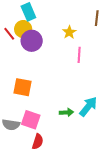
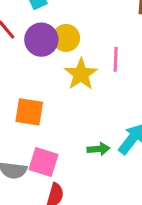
yellow circle: (23, 29) -> (66, 38), moved
yellow star: (69, 32) -> (81, 74), moved, size x1.5

